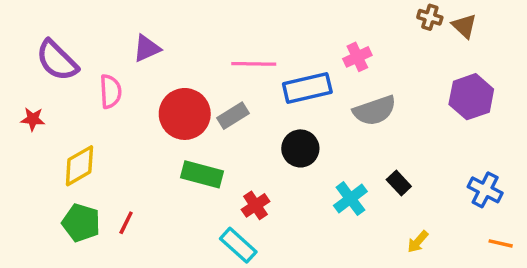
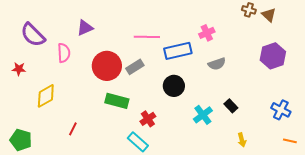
gray semicircle: (375, 110) -> (217, 64), size x0.7
green pentagon: (81, 223) -> (21, 140), moved
yellow arrow: (418, 242) -> (242, 140), turned -56

